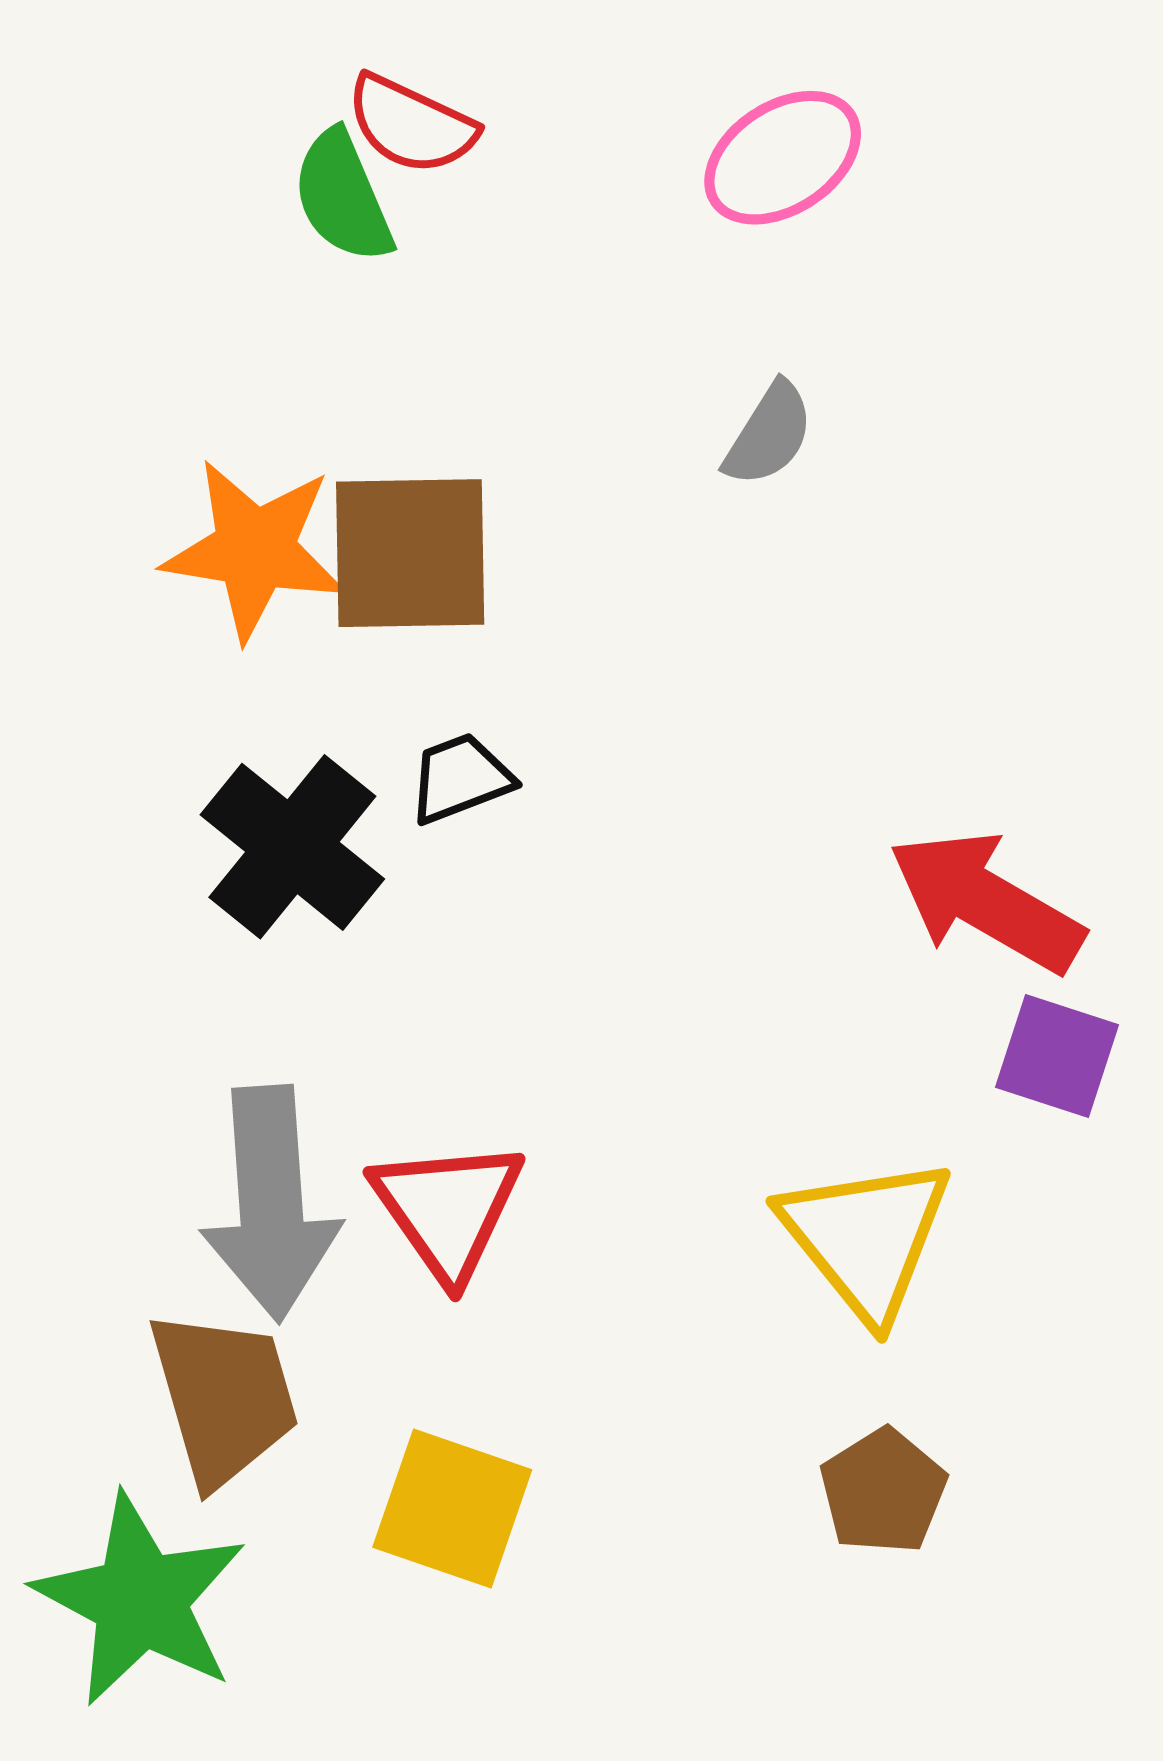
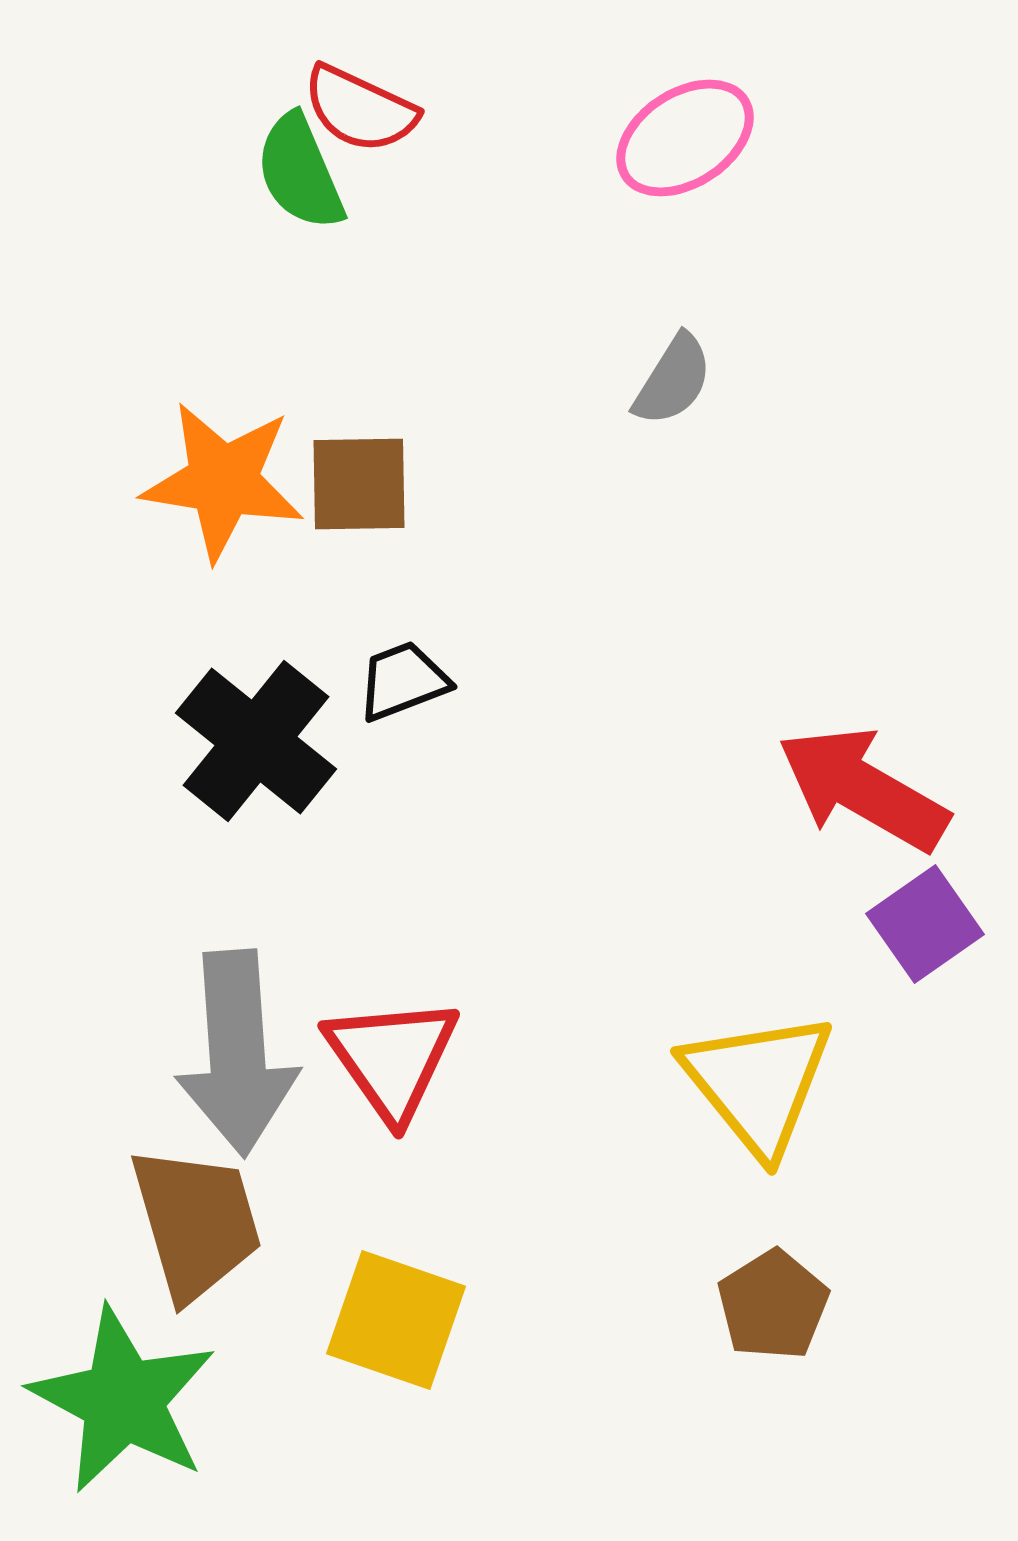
brown square: (410, 553) -> (359, 484), size x0.7
purple square: (1057, 1056) -> (925, 924), turned 37

